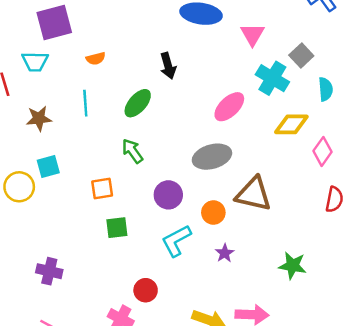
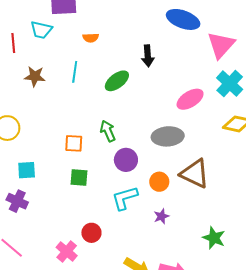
pink triangle: (252, 34) -> (221, 45), size x1.4
green arrow: (132, 151) -> (108, 131), moved
cyan square: (48, 167) -> (27, 170), moved

